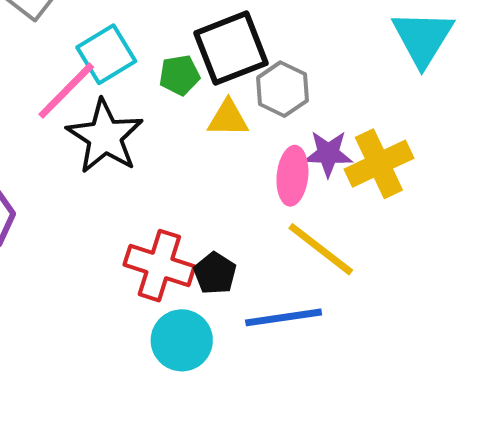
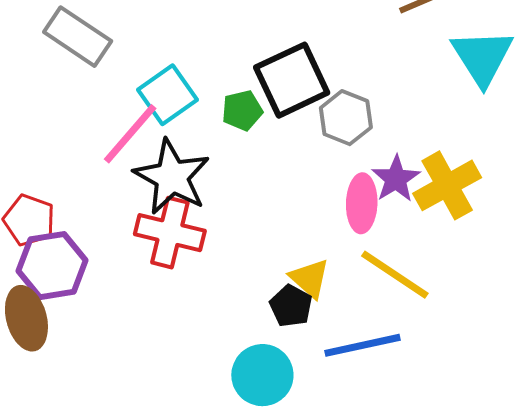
yellow triangle: (228, 118) -> (310, 278), moved, turned 45
purple star: (328, 154) -> (396, 179), turned -30
red cross: (159, 266) -> (170, 233), moved

